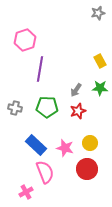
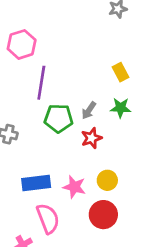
green pentagon: (47, 107) -> (59, 118), moved
blue rectangle: (36, 145) -> (36, 183), turned -50

